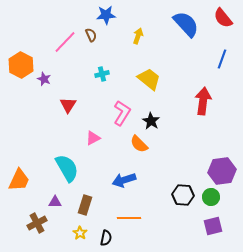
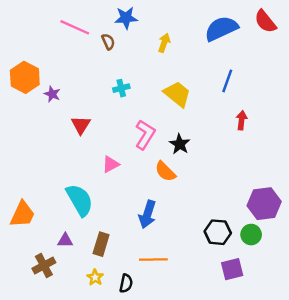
blue semicircle: (186, 24) -> (221, 29), turned -72
pink line: (65, 42) -> (75, 27), moved, turned 70
blue line: (222, 59) -> (227, 81), moved
red arrow: (203, 101) -> (242, 120), size x0.6
blue arrow: (124, 180) -> (147, 214), turned -55
purple square: (213, 226) -> (232, 269), moved

